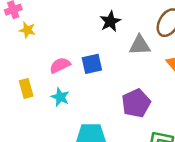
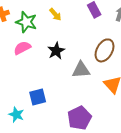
blue square: (92, 64) -> (38, 97), moved
pink semicircle: (60, 65) -> (22, 48), moved

